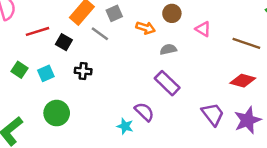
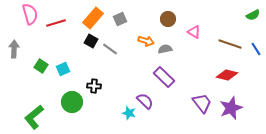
orange arrow: (145, 28) -> (146, 41), moved
red line: (37, 31) -> (56, 23), moved
gray line: (100, 34) -> (110, 49), moved
black square: (64, 42) -> (91, 41), moved
black cross: (83, 71) -> (94, 86), moved

